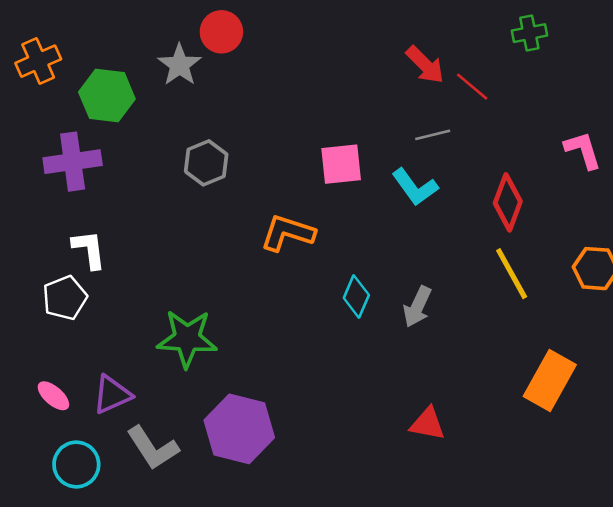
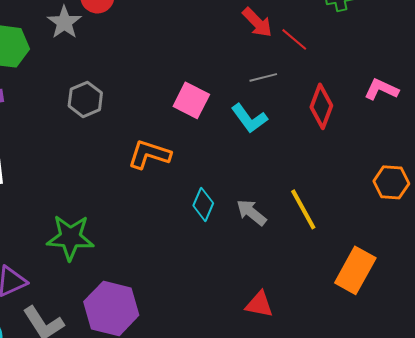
pink L-shape: (583, 150) -> (381, 89), turned -48
pink square: (341, 164) -> (191, 100), turned 33
red diamond: (508, 202) -> (321, 106), moved
yellow line: (512, 274) -> (303, 209), moved
gray arrow: (417, 307) -> (251, 212), turned 104

